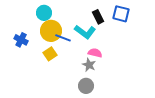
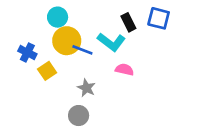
yellow square: (50, 54) -> (47, 71), moved
gray star: (89, 65) -> (86, 88), moved
gray circle: (86, 86) -> (79, 116), moved

